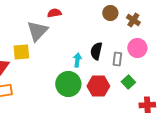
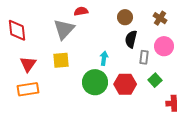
brown circle: (110, 13) -> (125, 17), moved
black semicircle: (96, 51) -> (131, 39), moved
yellow square: (21, 52) -> (61, 60), moved

